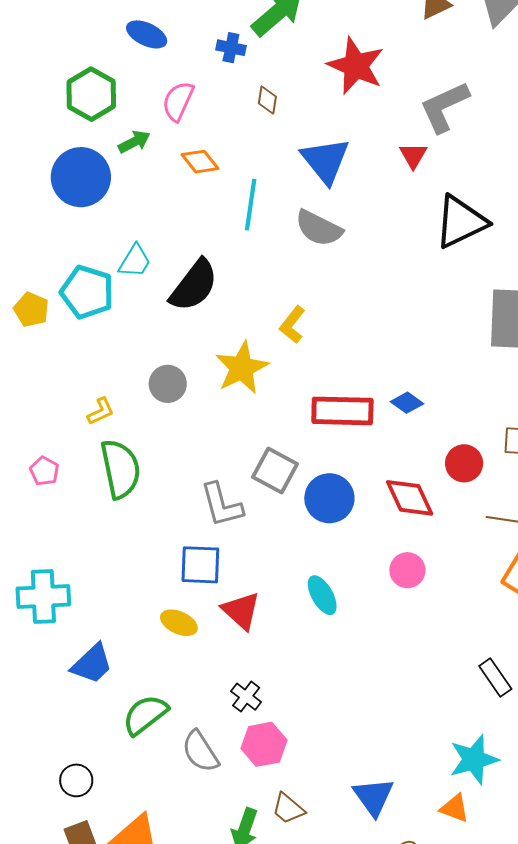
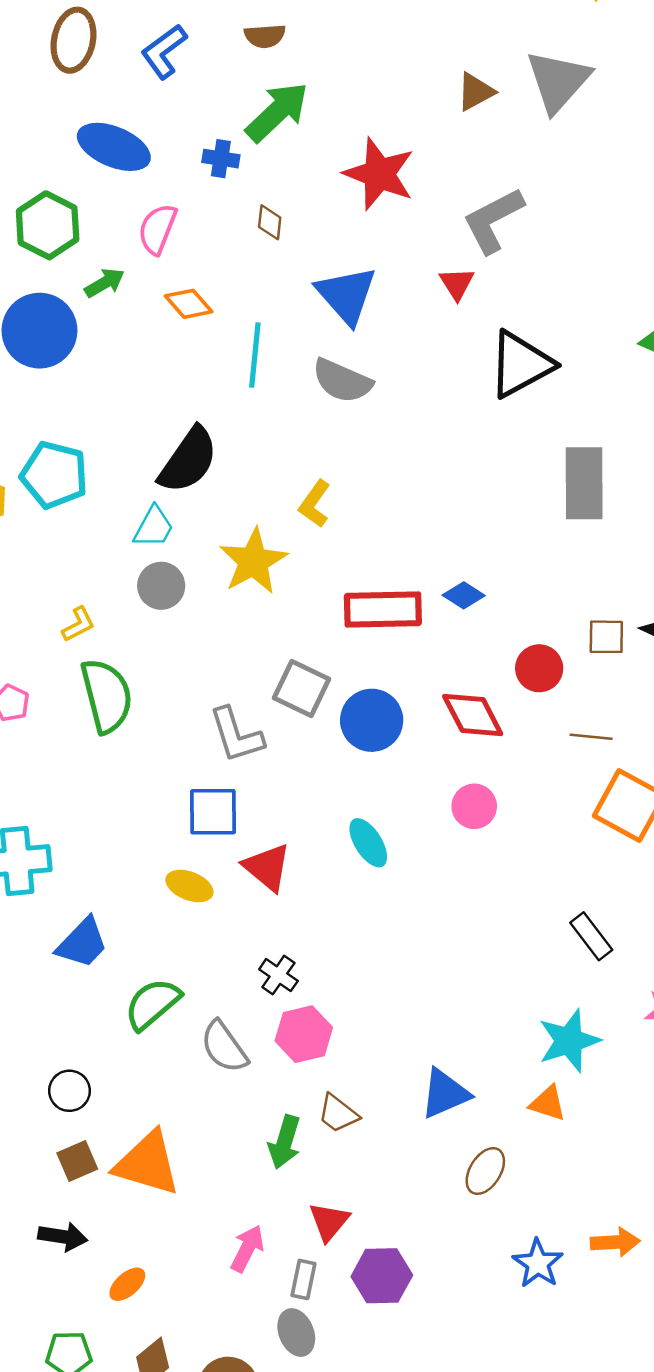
blue ellipse: (147, 34) -> (114, 147), size x1.4
cyan trapezoid: (135, 261) -> (154, 527), moved
blue triangle: (373, 797) -> (445, 1094), turned 45

